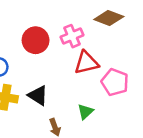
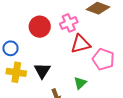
black triangle: (38, 95) -> (42, 71), turned 30

